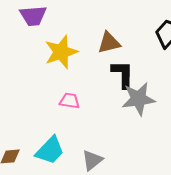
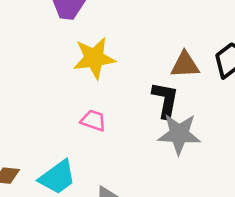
brown triangle: (109, 43) -> (185, 65), moved

